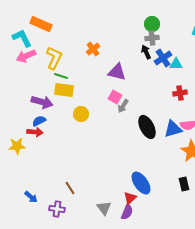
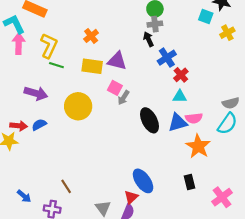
pink arrow: (26, 56) -> (19, 44), turned 114
blue cross: (163, 58) -> (167, 58), moved
cyan triangle: (176, 64) -> (180, 97), moved
yellow rectangle: (64, 90) -> (92, 66), moved
red cross: (180, 93) -> (181, 75), moved, turned -32
yellow circle: (81, 114) -> (78, 106), size x1.6
blue semicircle: (39, 121) -> (39, 125), moved
red arrow: (35, 132) -> (19, 126), moved

